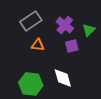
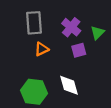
gray rectangle: (31, 21) -> (34, 23), turned -60
orange triangle: (38, 45) -> (42, 49), turned -32

